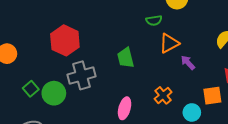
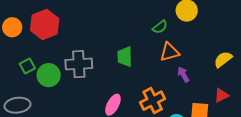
green semicircle: (154, 20) -> (160, 27), turned -42
red hexagon: (65, 40) -> (45, 24), moved
orange cross: (163, 95) -> (153, 101), size x1.4

